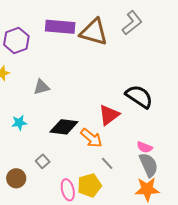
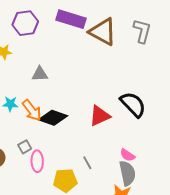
gray L-shape: (132, 23) -> (142, 31), turned -50
orange arrow: (91, 138) -> (32, 110), moved
pink ellipse: (68, 190) -> (37, 161), moved

